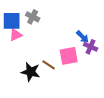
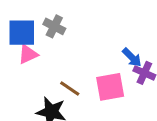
brown line: (49, 65) -> (70, 88), moved

